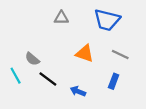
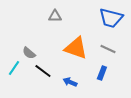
blue trapezoid: (107, 20) -> (111, 18), moved
orange triangle: (85, 53) -> (76, 48), size x1.4
cyan line: (16, 76) -> (14, 68), turned 63

